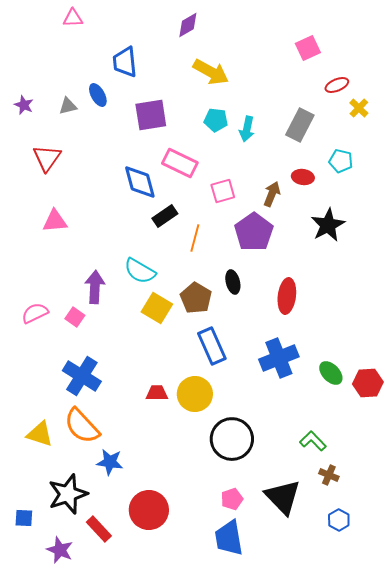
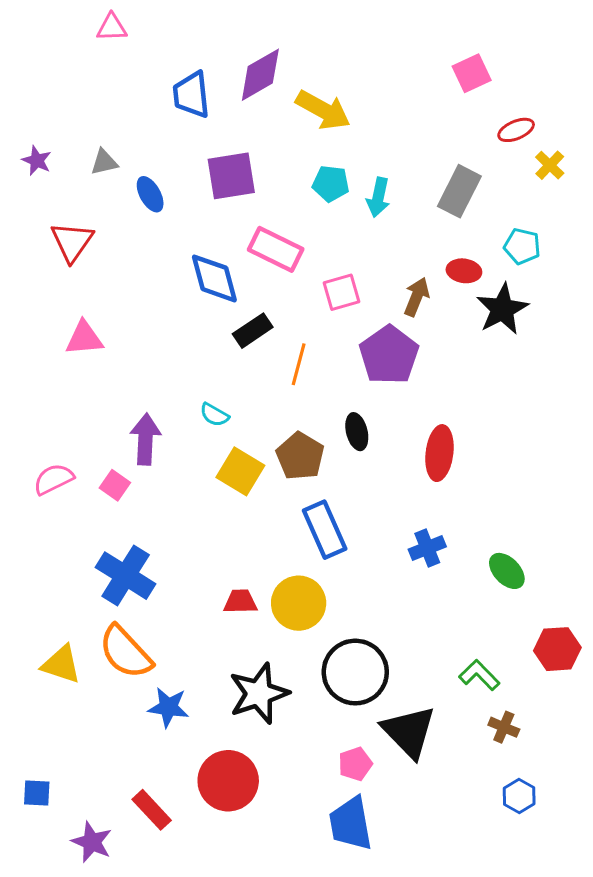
purple diamond: (188, 25) -> (260, 75), moved, size x1.4
blue ellipse: (98, 95) -> (150, 194), moved
black star: (328, 225) -> (502, 309), moved
cyan semicircle: (140, 271) -> (214, 415), size x0.6
blue cross: (279, 358) -> (427, 548), size x0.6
red hexagon: (368, 383) -> (557, 649), moved
black star: (68, 494) -> (259, 693), moved
black triangle: (283, 497) -> (409, 732), moved

